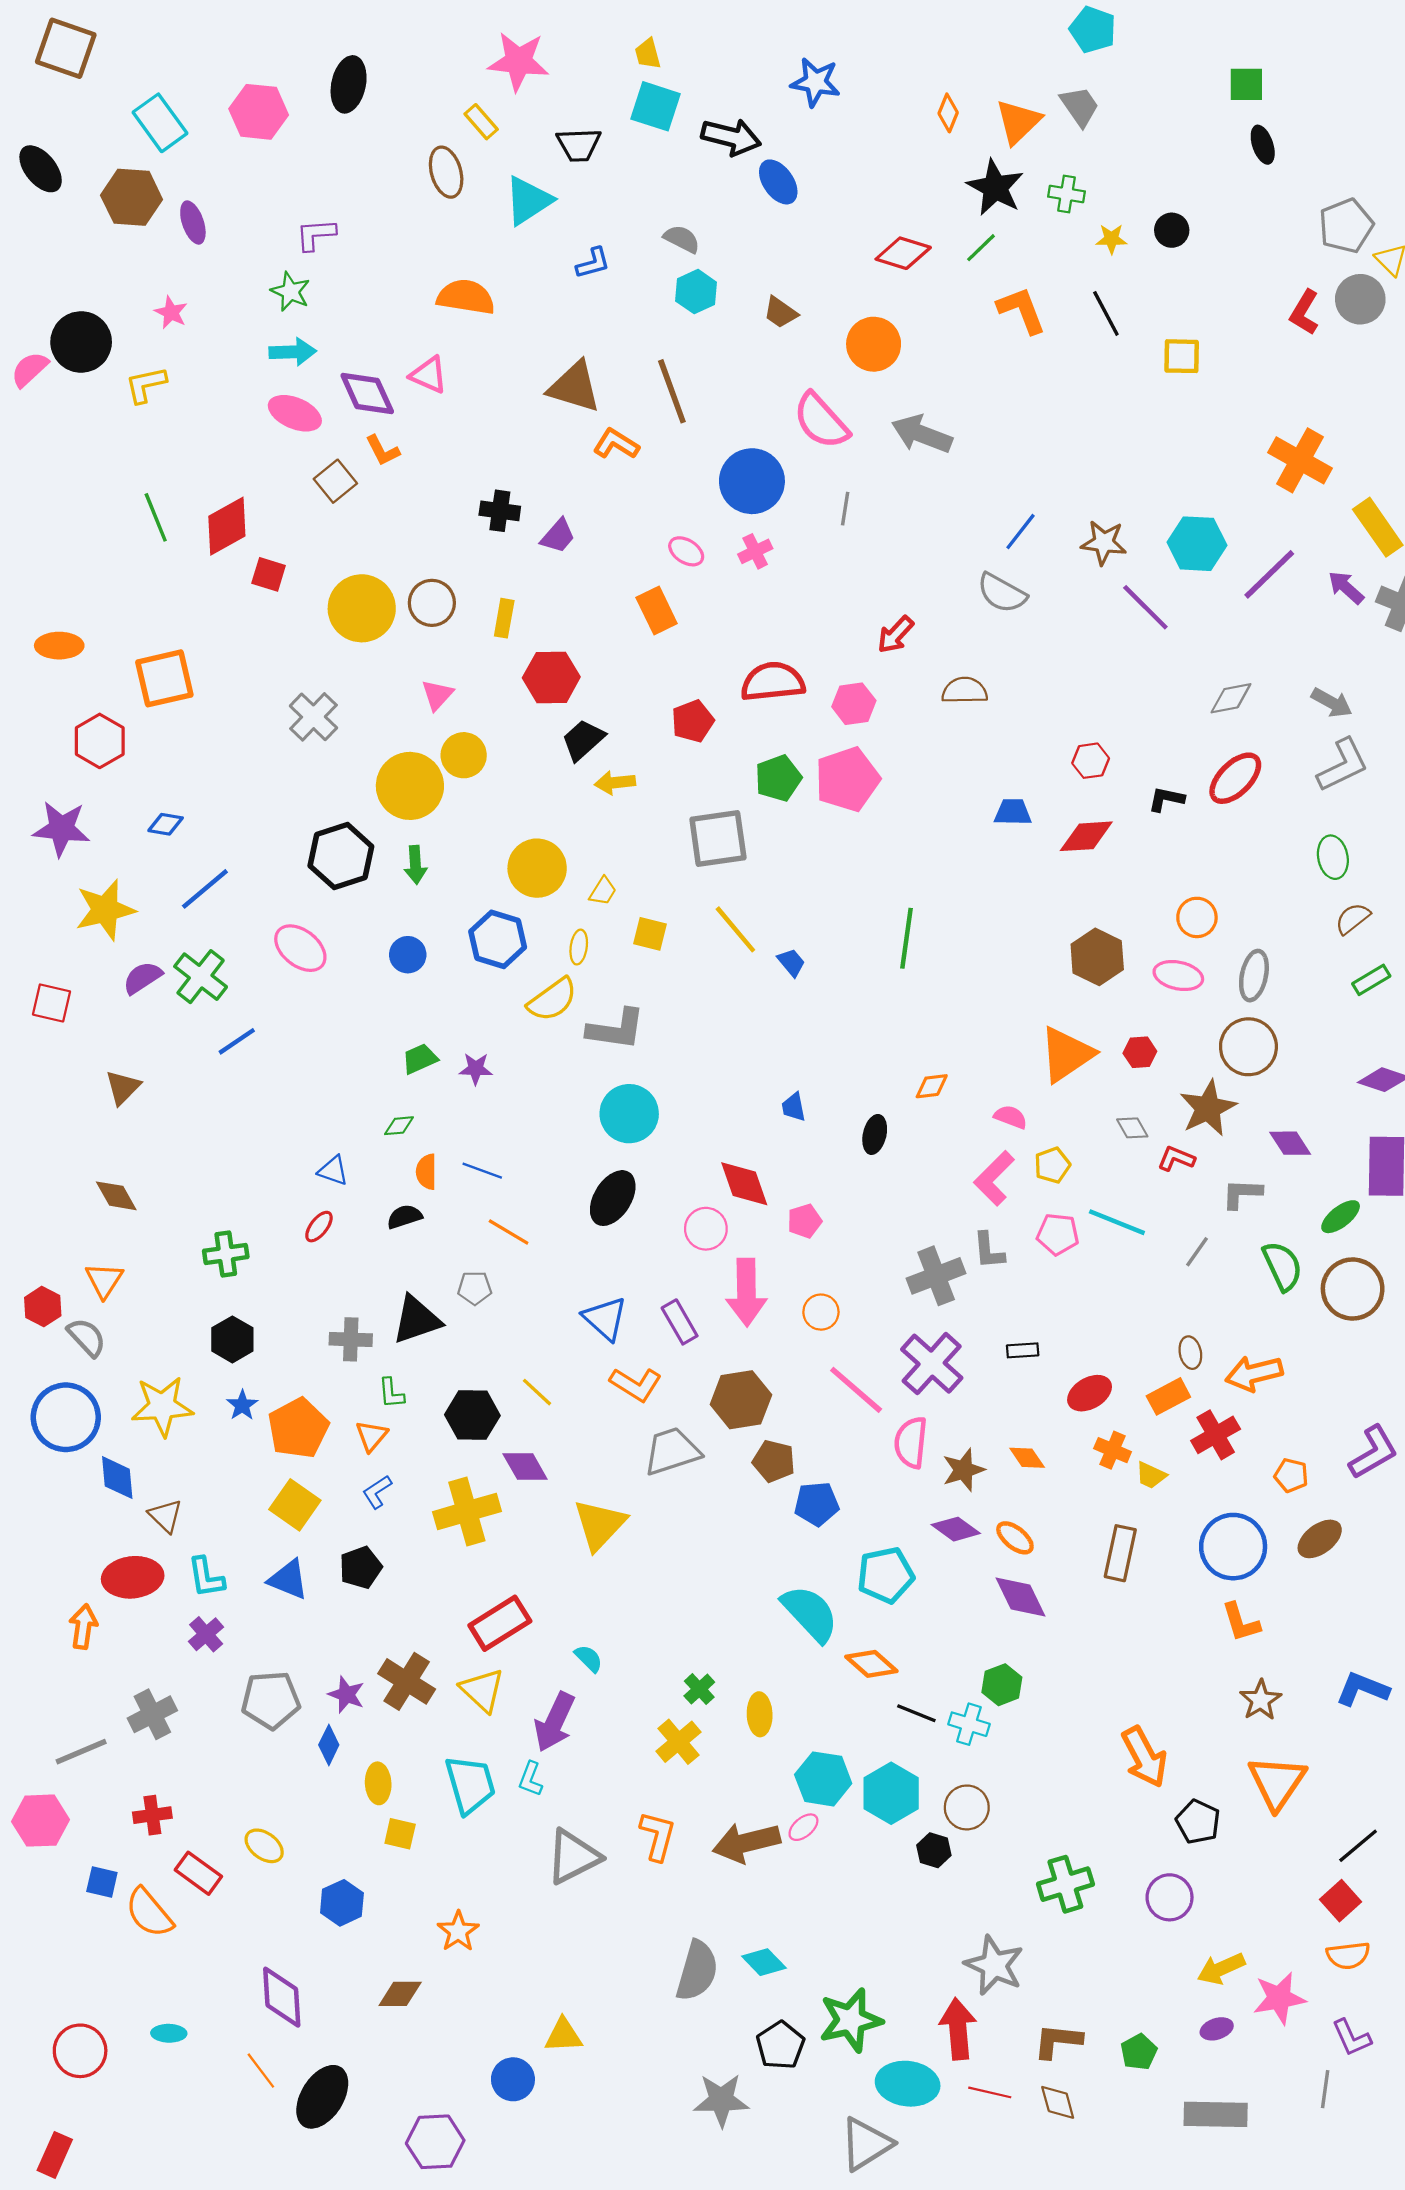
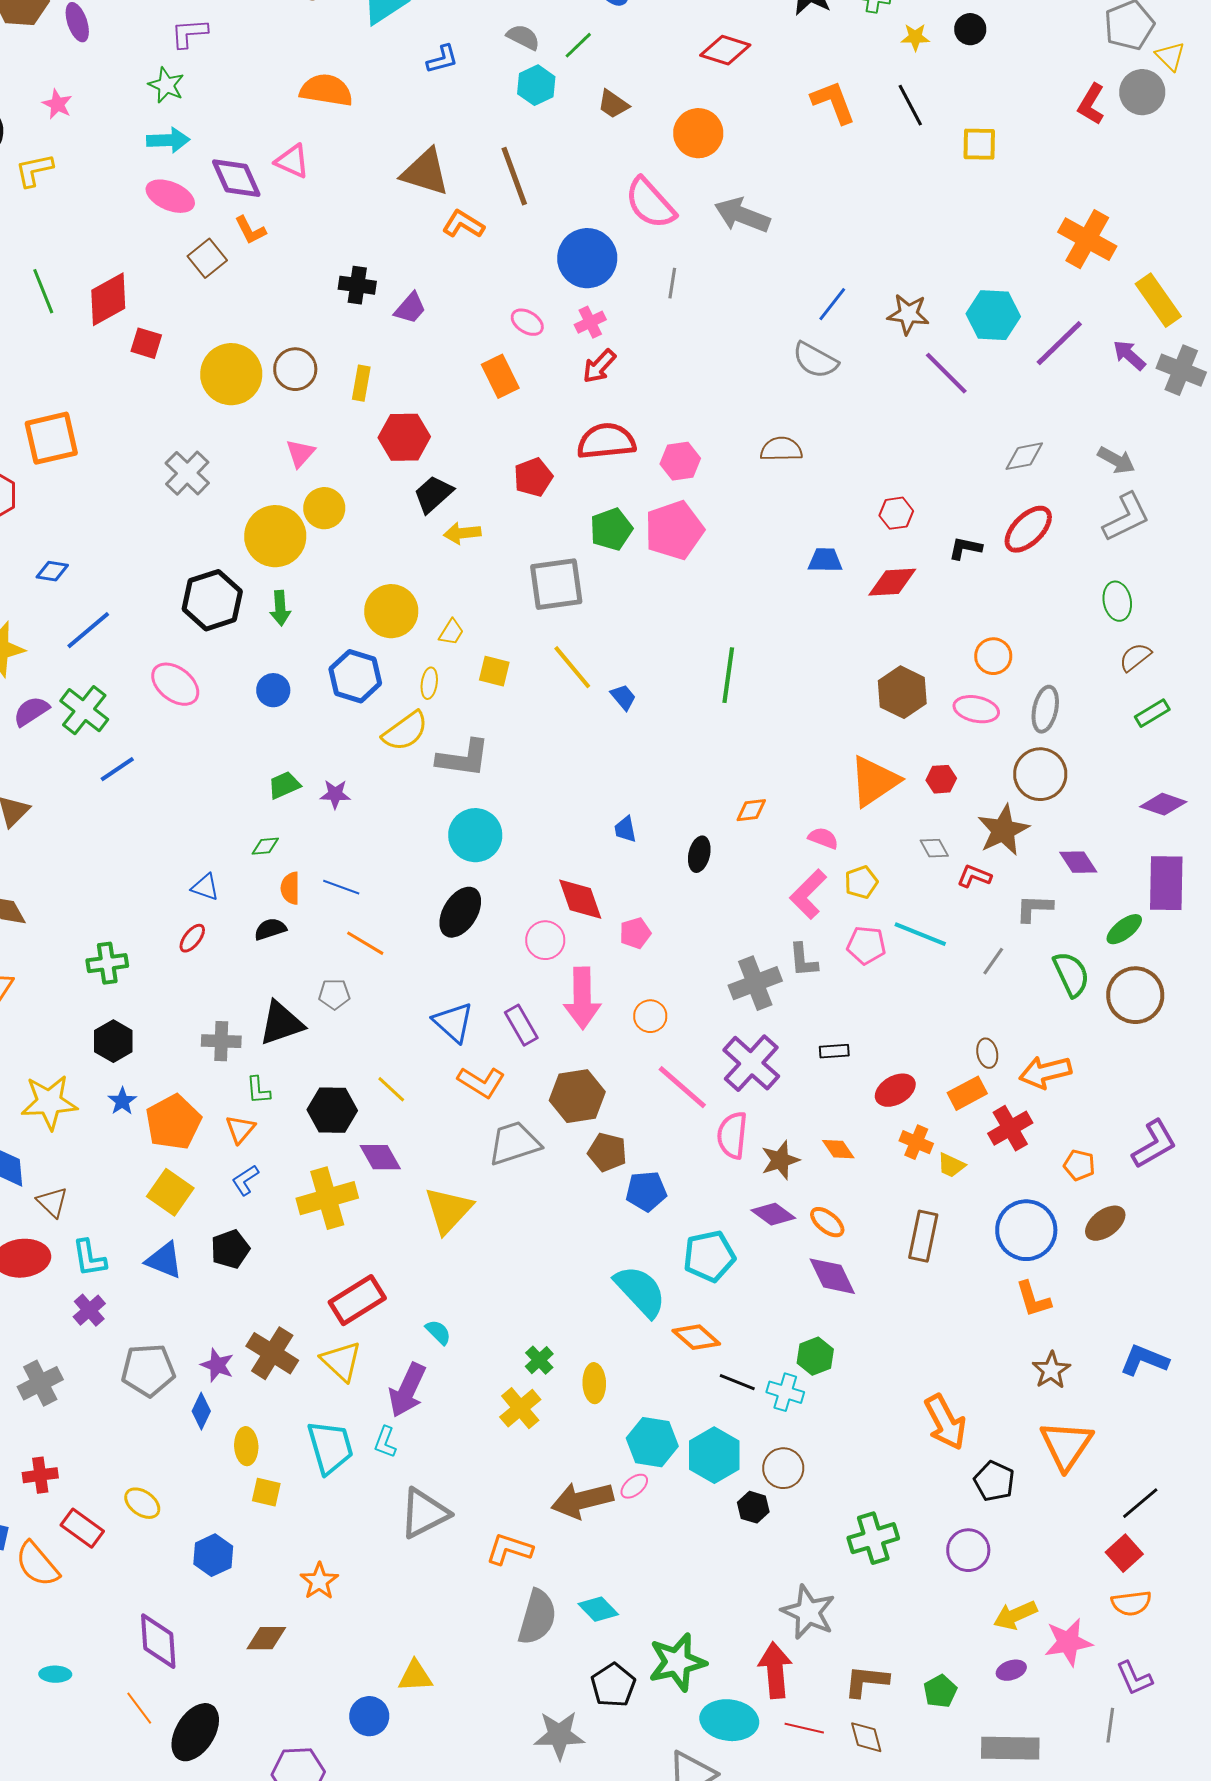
green line: (981, 248) -> (578, 45), moved
red arrow: (896, 635) -> (599, 366), moved
orange L-shape: (658, 1836) -> (509, 1549), moved, turned -87

